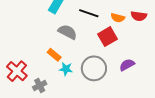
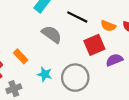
orange rectangle: (54, 55) -> (21, 56), moved
purple semicircle: (127, 65) -> (114, 60), moved

